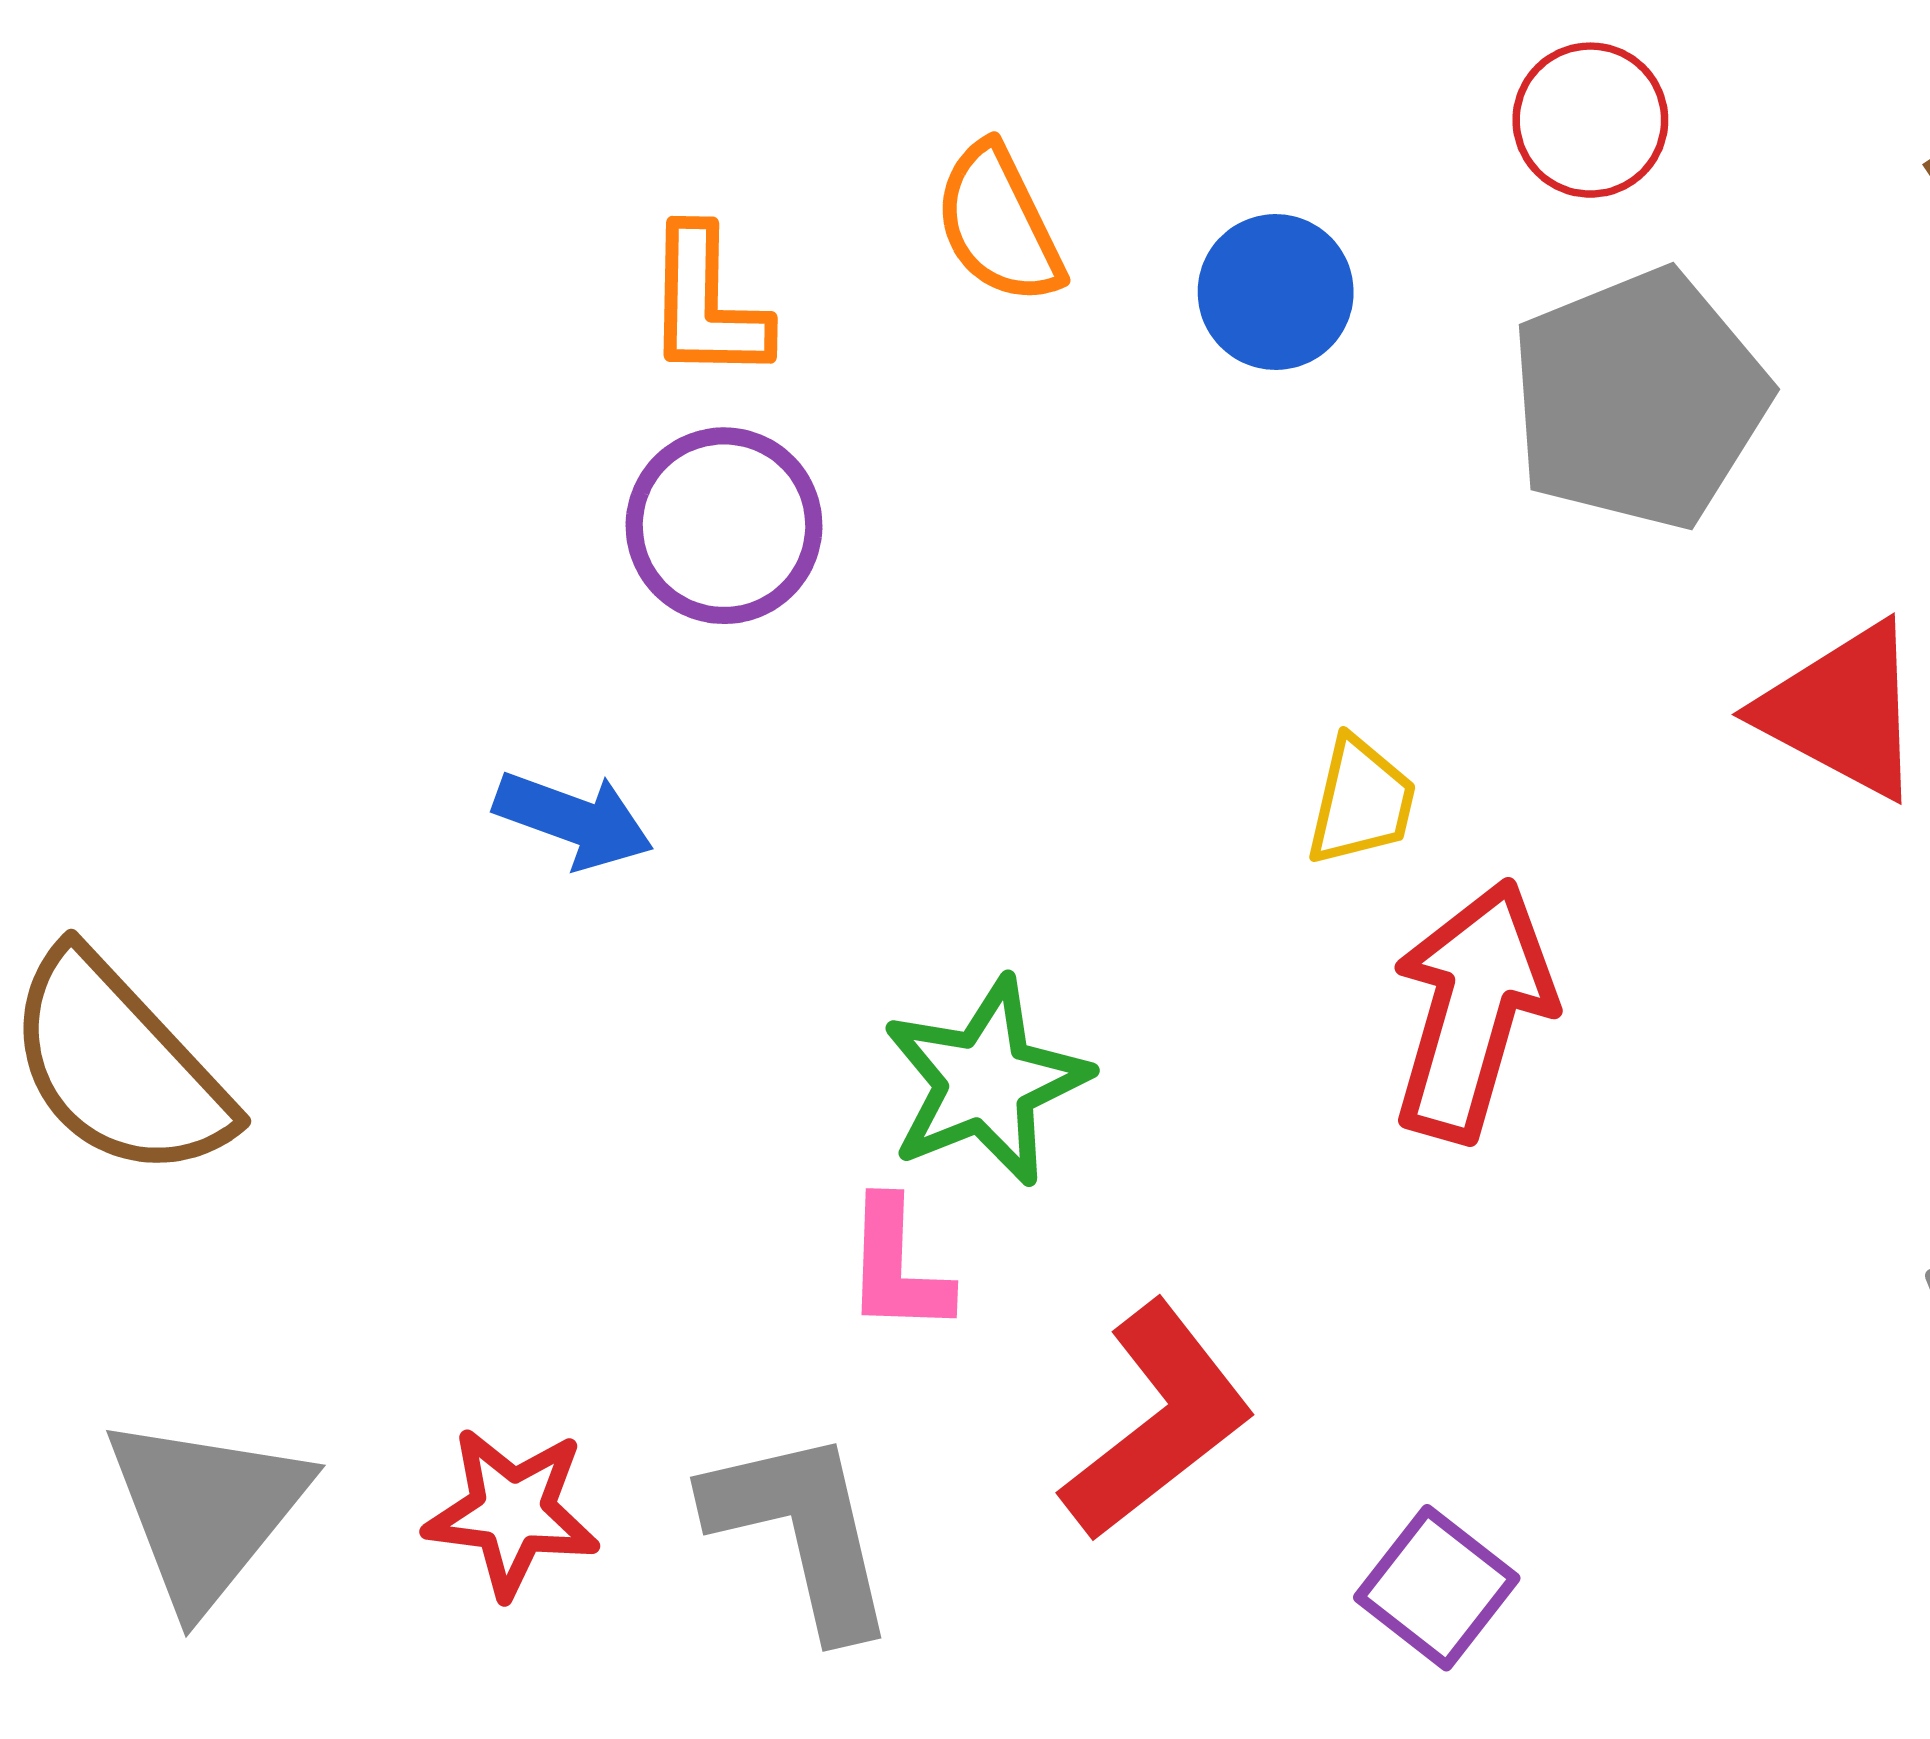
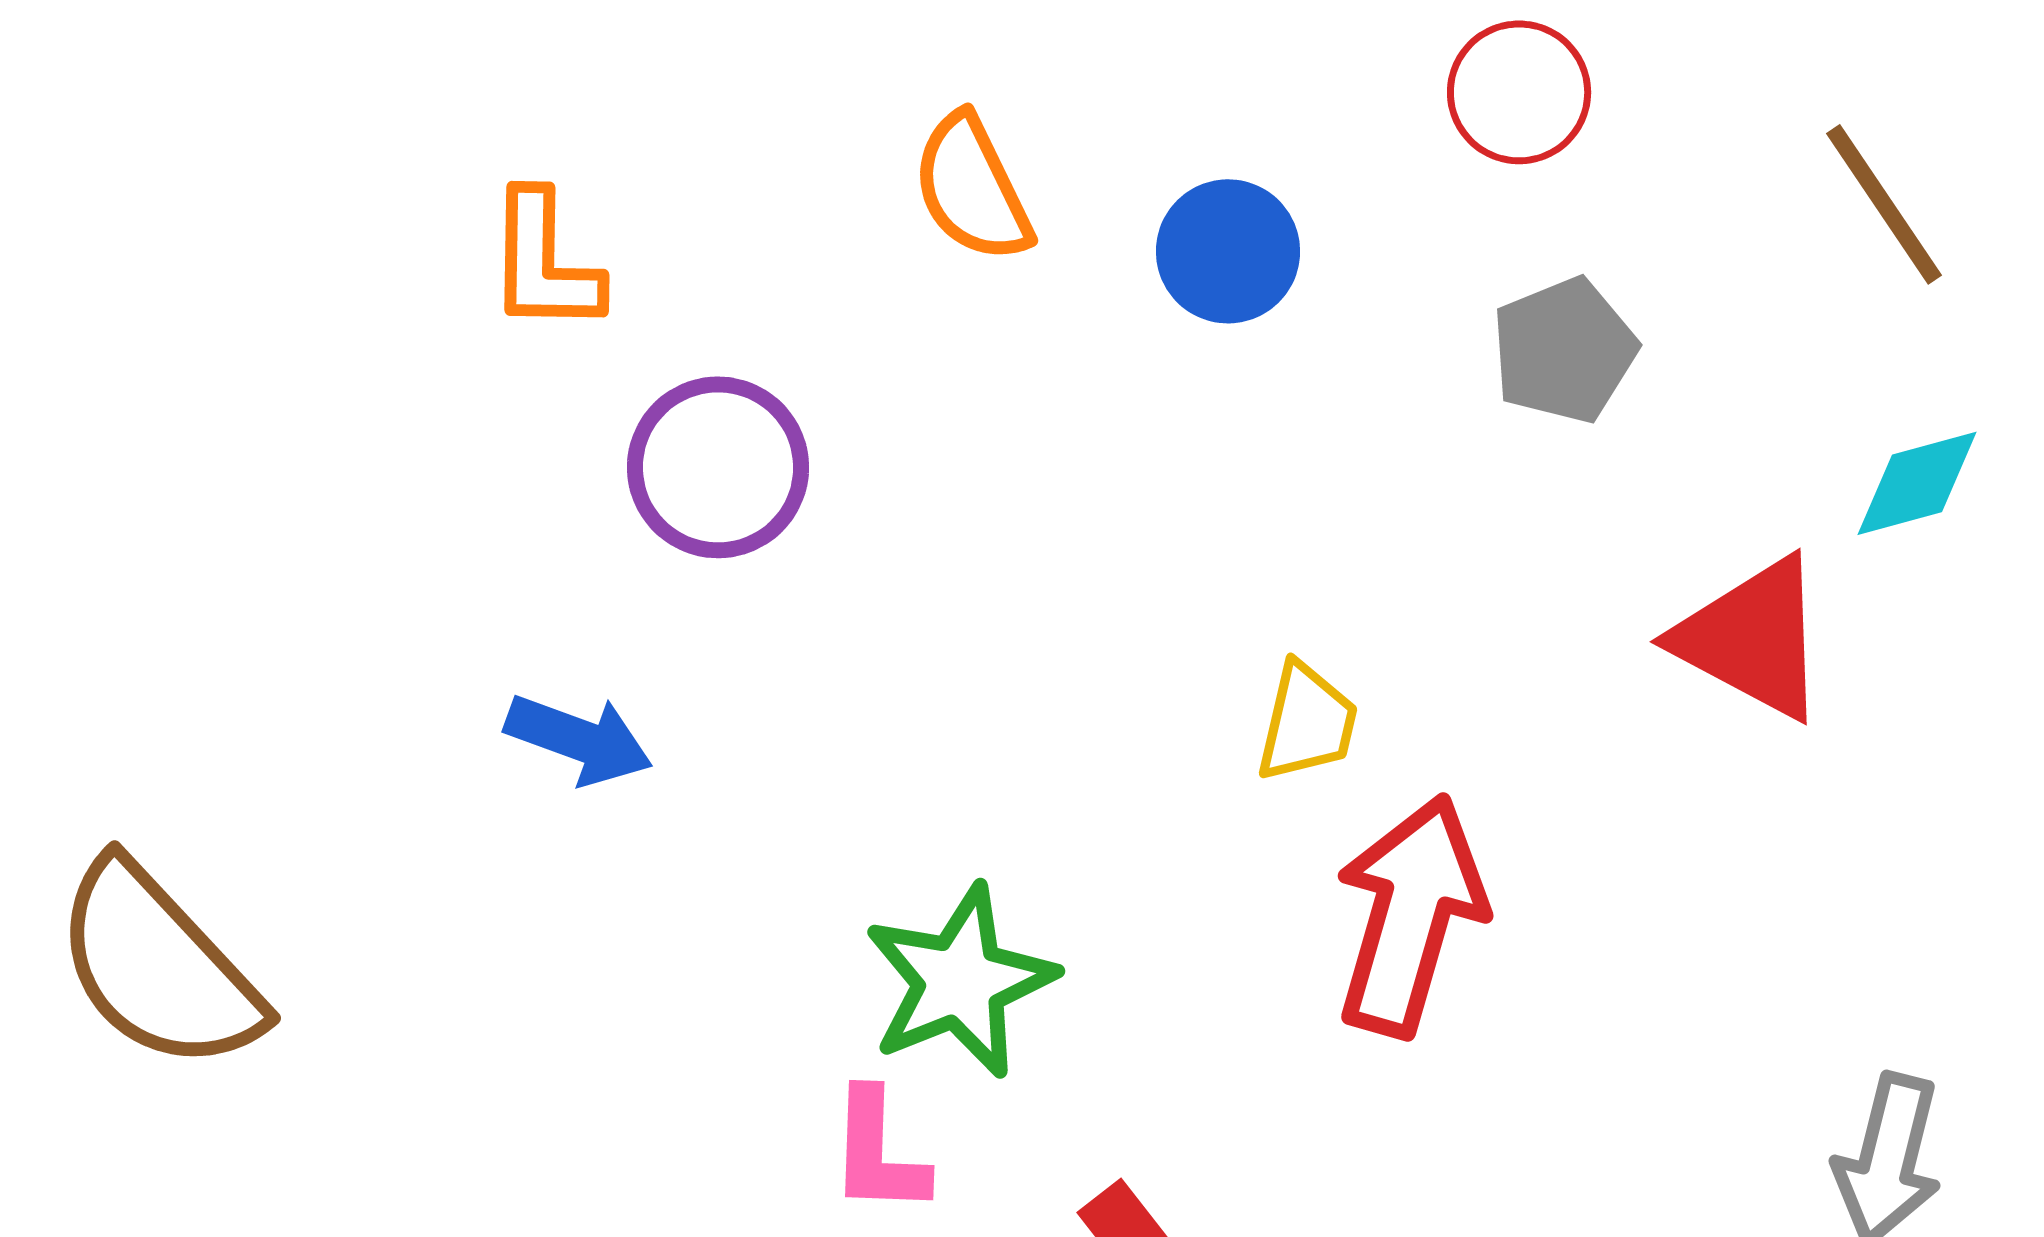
orange L-shape: (707, 304) -> (544, 262), moved
gray pentagon: (1639, 399) -> (1564, 350), size x0.6

